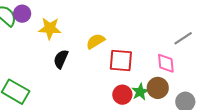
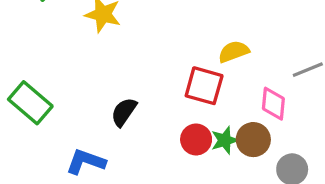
yellow semicircle: (95, 41) -> (234, 52), moved
black semicircle: (61, 59) -> (124, 112), moved

